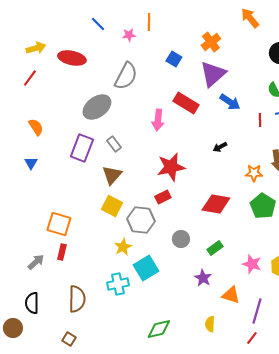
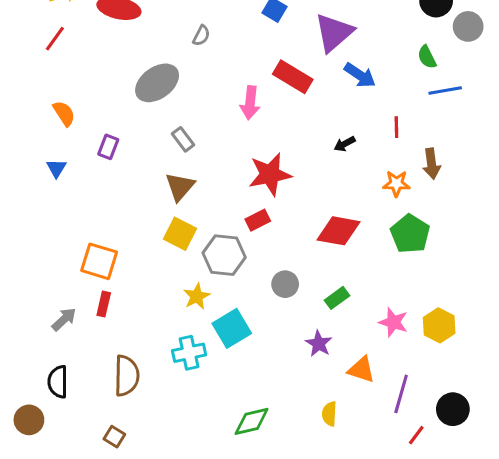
gray semicircle: (126, 76) -> (201, 36), size x0.5
red line: (260, 120) -> (396, 127), moved
purple rectangle: (82, 148) -> (108, 147), moved, size x0.6
red line: (252, 338) -> (416, 435), moved

